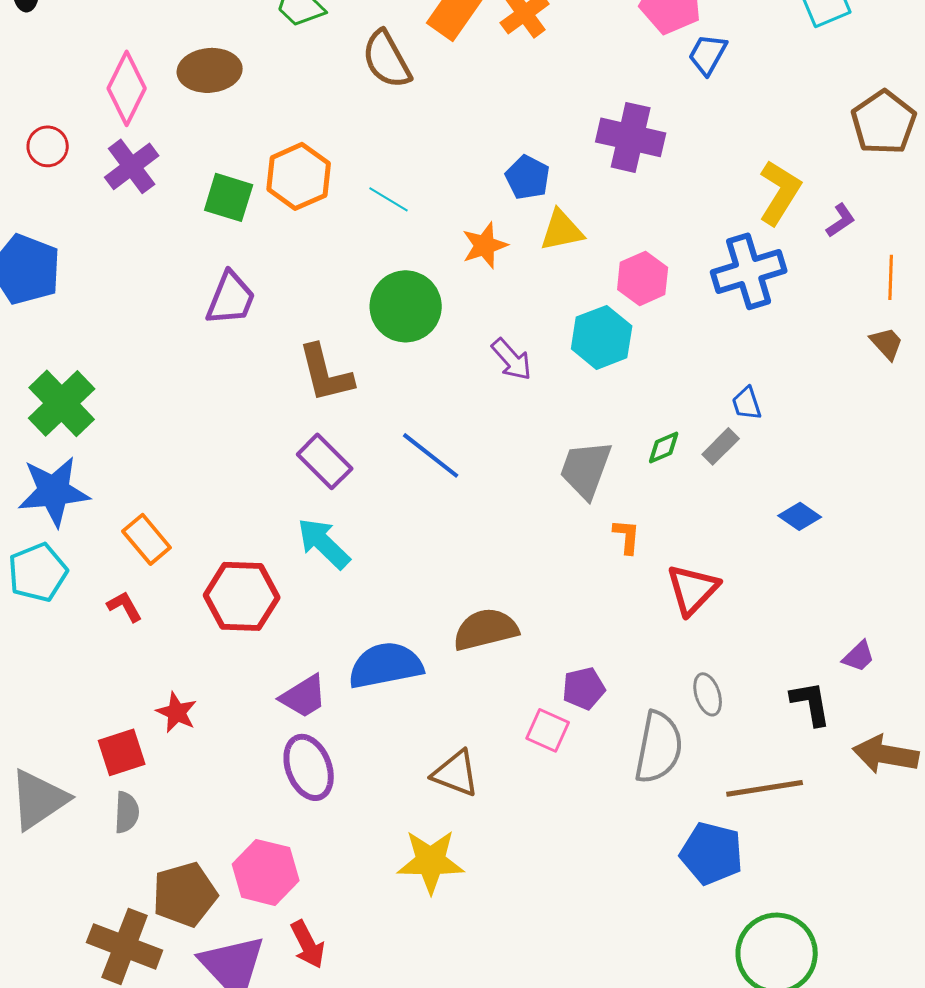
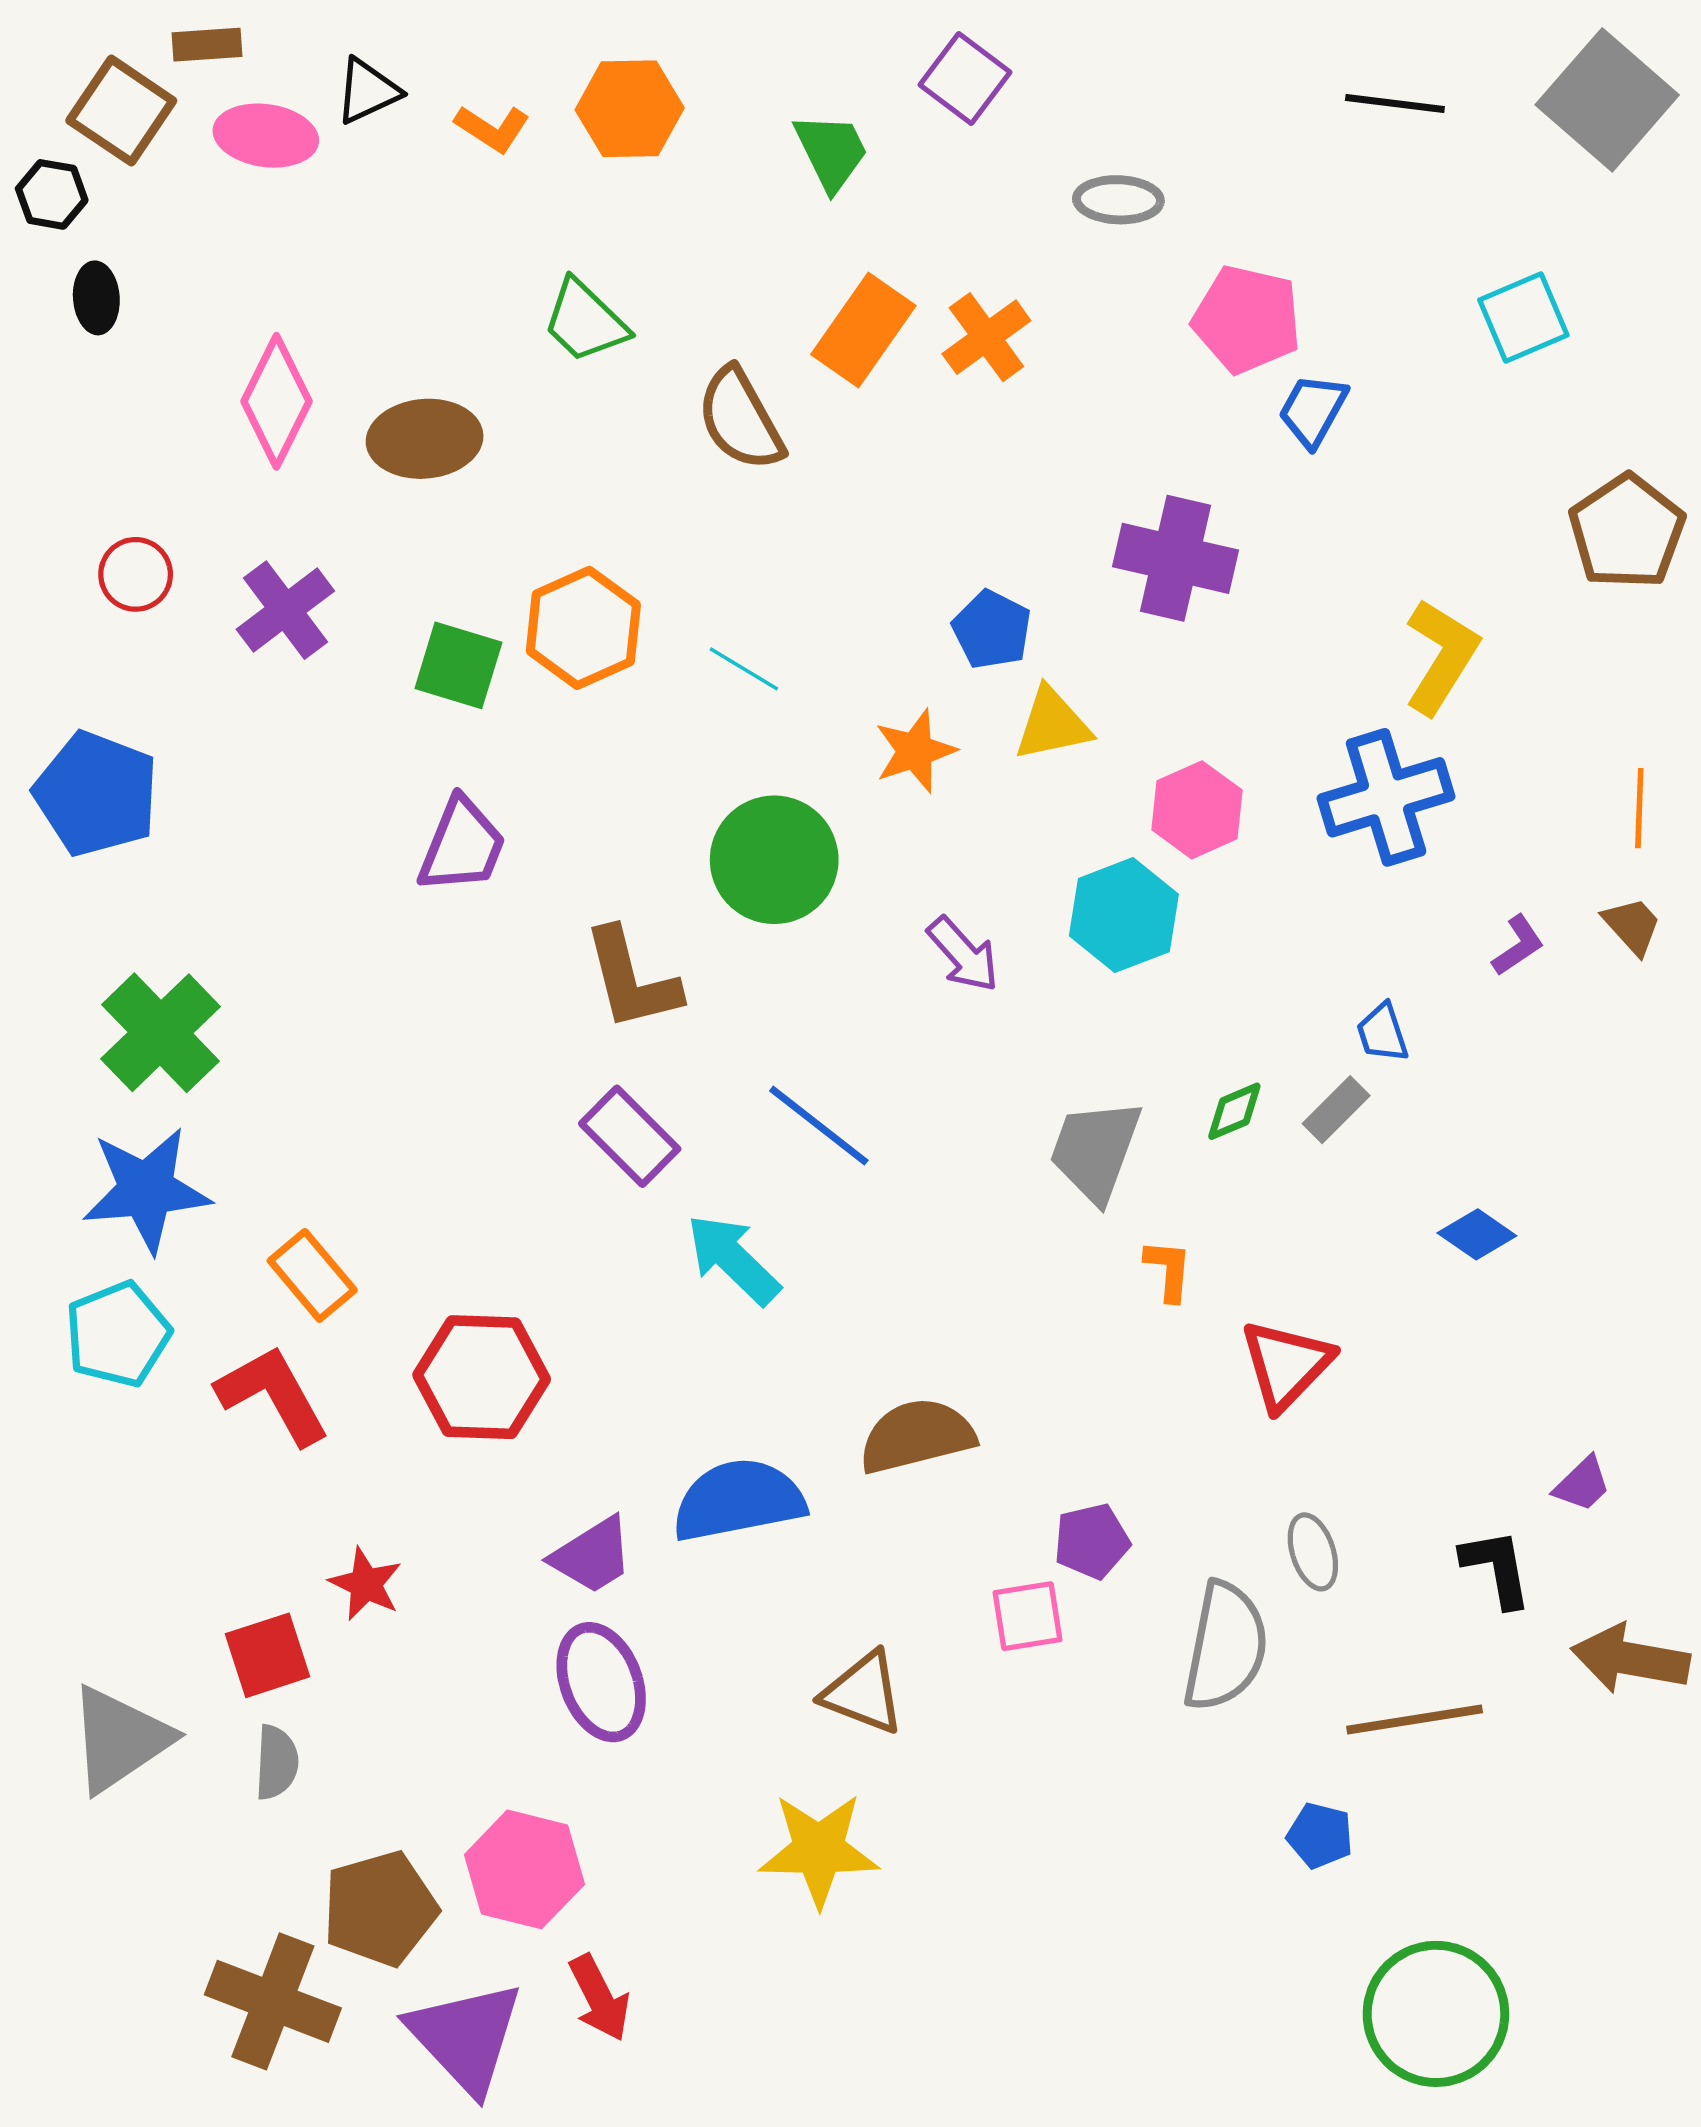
pink diamond: (127, 88) -> (276, 401), moved
purple L-shape: (841, 220) -> (1518, 945), moved
cyan arrow: (324, 543) -> (733, 1259), moved
red L-shape: (125, 606) -> (273, 1395), size x1.8
pink square: (548, 730) -> (1027, 1616), turned -33
blue pentagon: (712, 853) -> (1320, 1836), size x0.6

